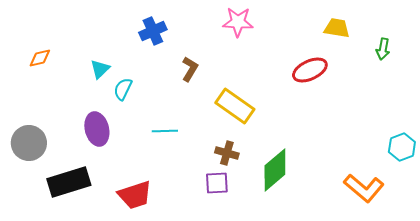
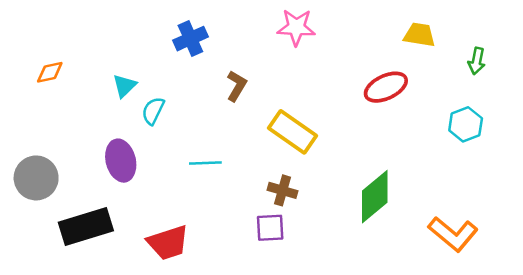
cyan hexagon: (402, 147) -> (466, 124), moved
green diamond: (275, 170) -> (375, 197), moved

